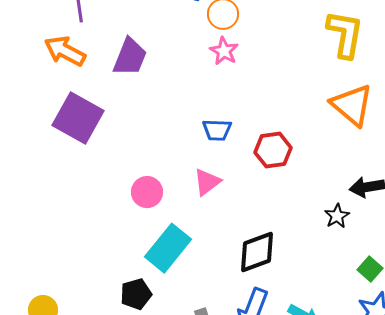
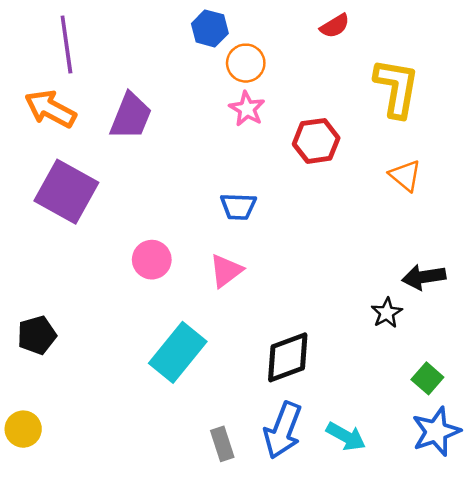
orange triangle: (352, 105) -> (405, 176), size x0.6
red hexagon: (273, 150) -> (316, 141), moved
pink circle: (147, 192) -> (152, 260), moved
black pentagon: (136, 294) -> (37, 335), moved

